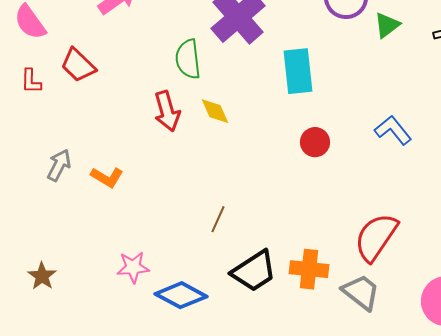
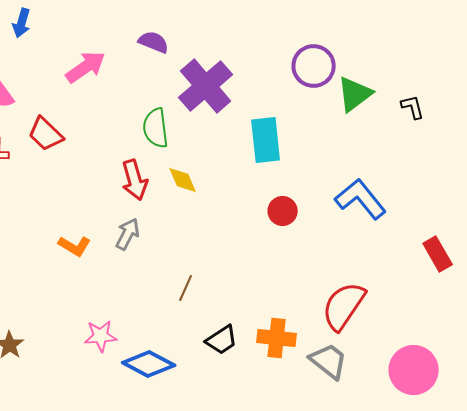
green triangle: (387, 25) -> (355, 94), size x1.4
blue L-shape: (393, 130) -> (361, 199), size x1.4
gray arrow: (59, 165) -> (128, 234), moved
black trapezoid: (254, 271) -> (222, 340), size x0.7

